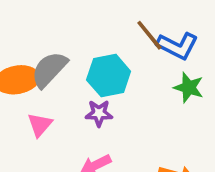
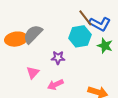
cyan hexagon: (109, 76) -> (80, 36), moved
pink triangle: (40, 125) -> (33, 73), moved

